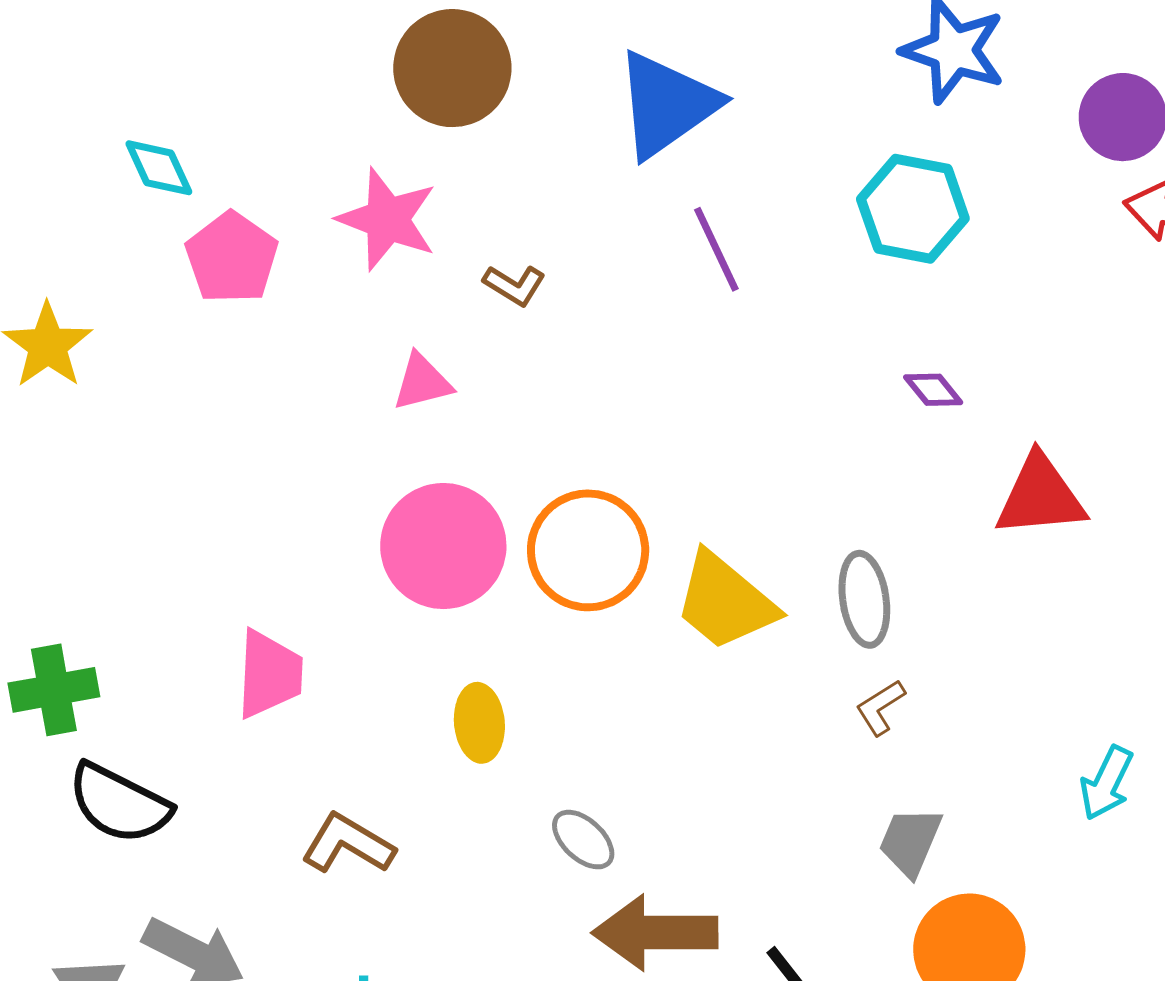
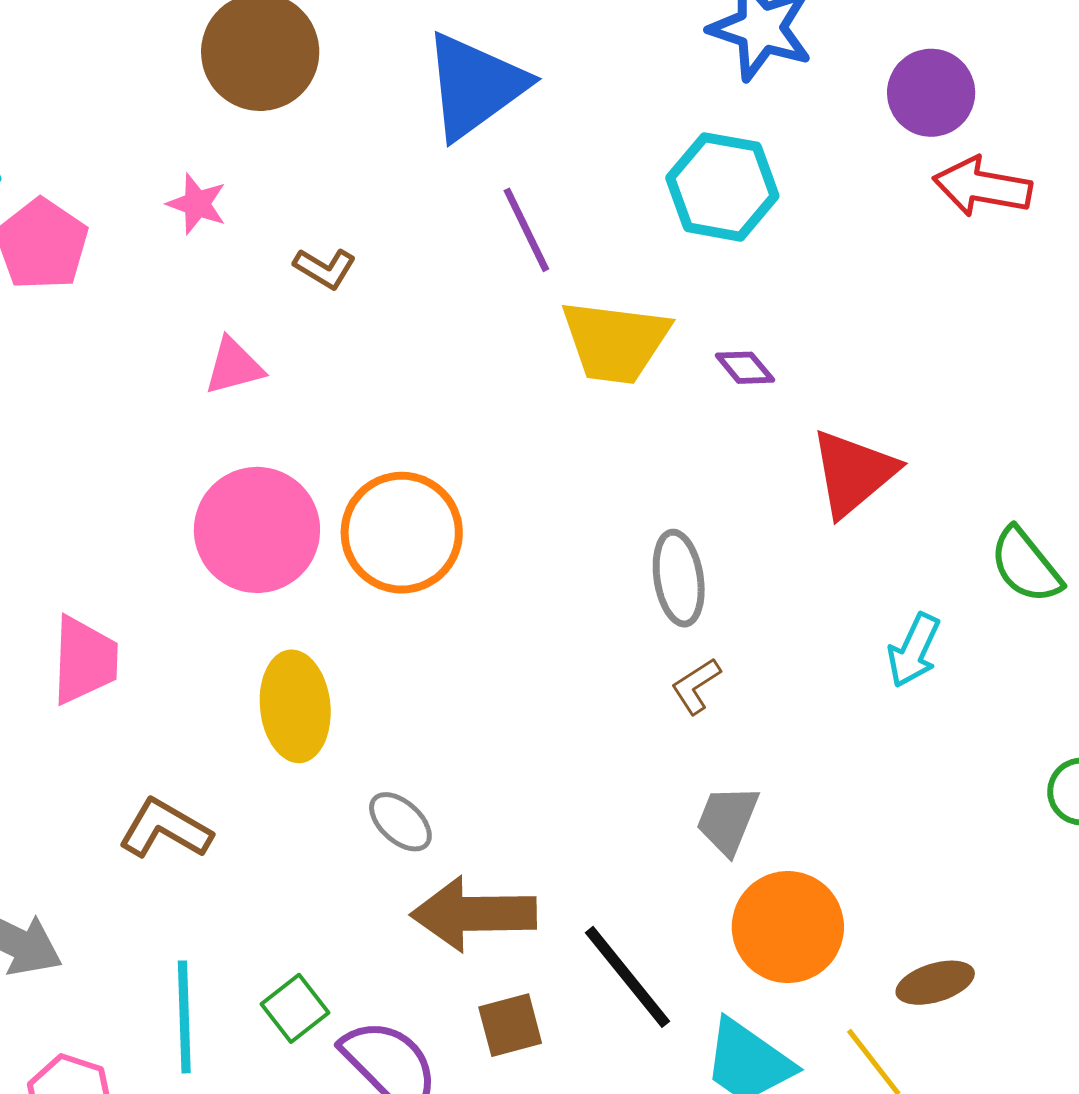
pink star: (387, 219) -> (197, 204), size x0.6
red triangle: (1040, 496) -> (853, 473), turned -34
yellow trapezoid: (725, 602) -> (615, 342), moved, turned -32
yellow ellipse: (479, 723) -> (295, 706), size x1.4
cyan arrow: (1106, 783) -> (914, 650), moved

